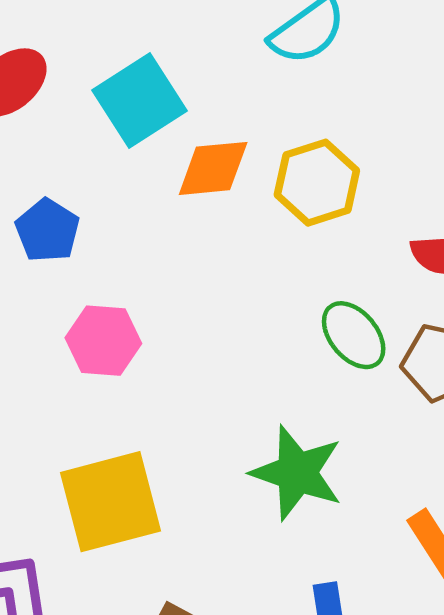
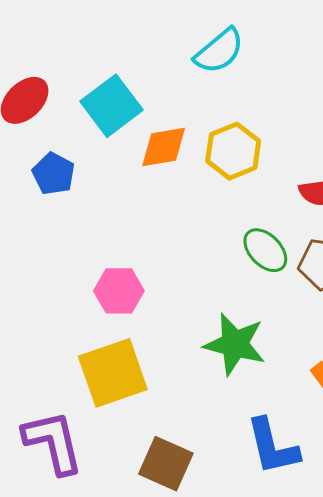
blue pentagon: (47, 230) -> (54, 174), moved
pink hexagon: (103, 341) -> (119, 291), moved

